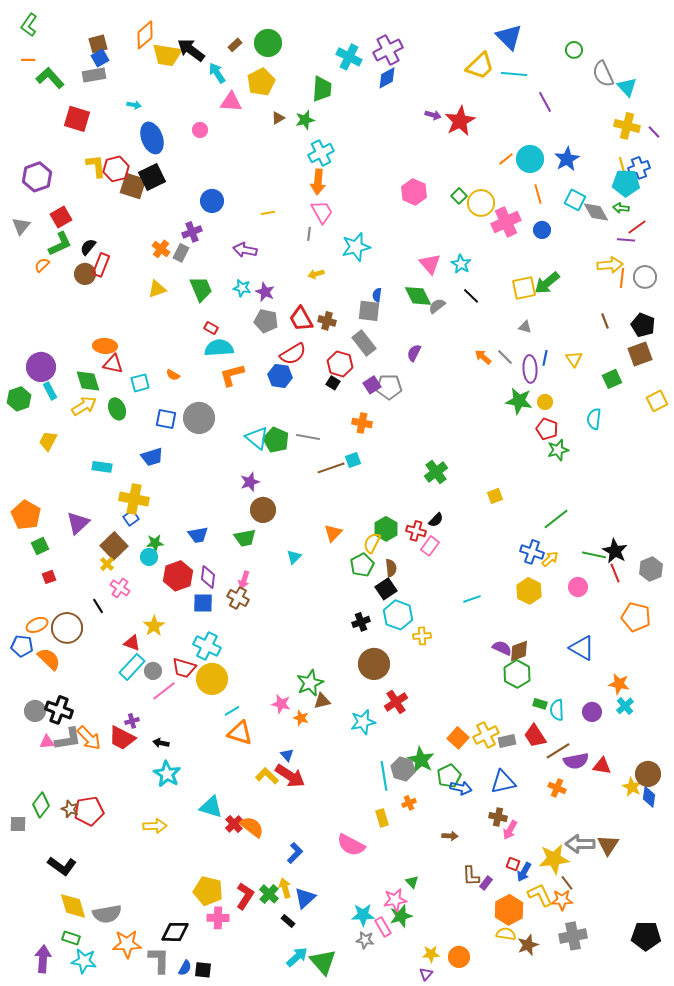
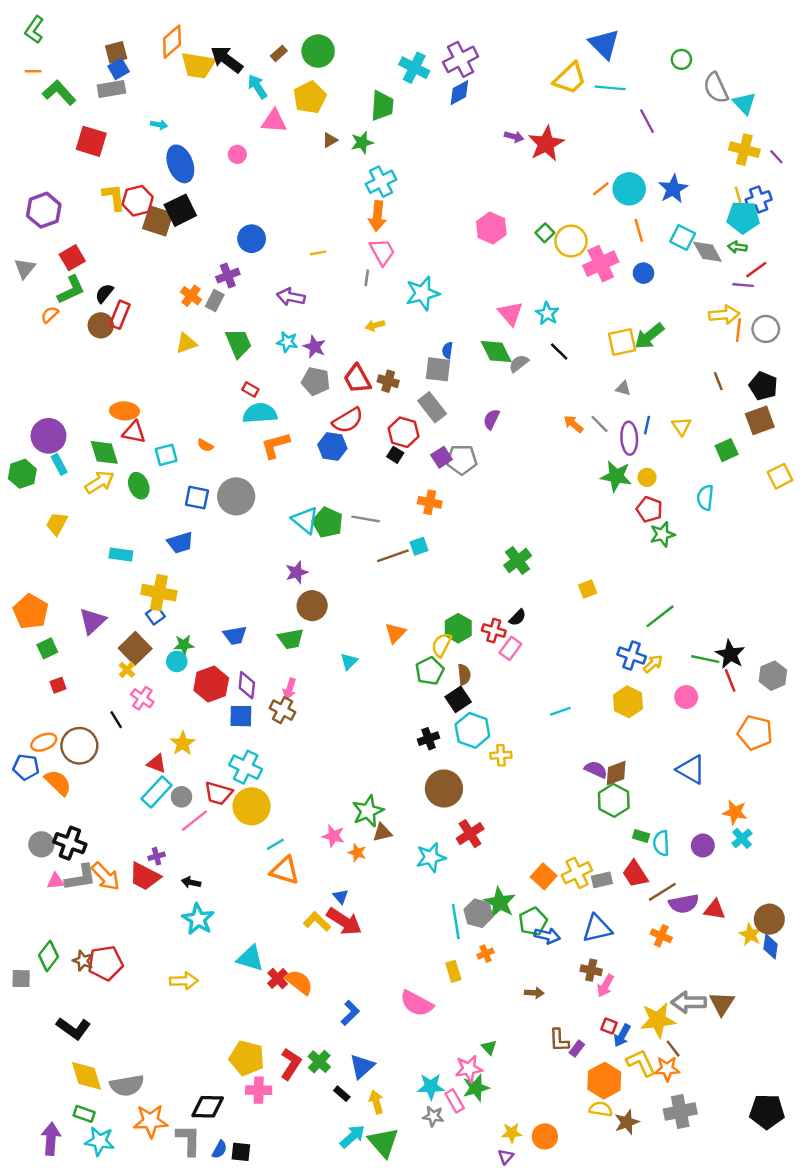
yellow arrow: (285, 888) -> (376, 1102), moved

